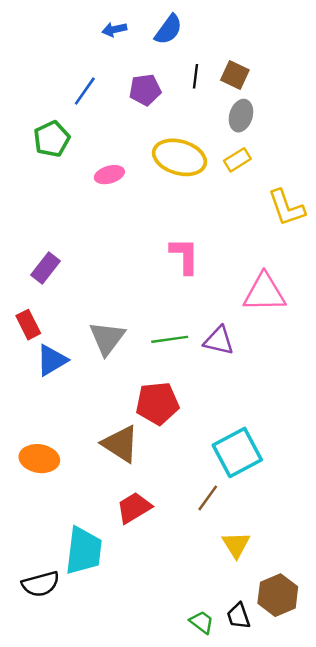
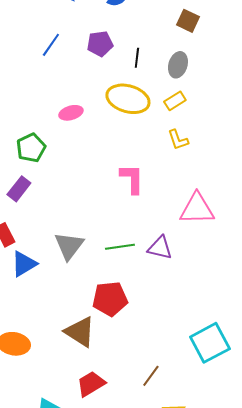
brown square: (235, 75) -> (188, 21), moved
black line: (195, 76) -> (137, 58), moved
green pentagon: (52, 139) -> (31, 148), moved
yellow L-shape: (286, 208) -> (178, 140), moved, size x0.7
cyan square: (237, 452) -> (210, 343), moved

